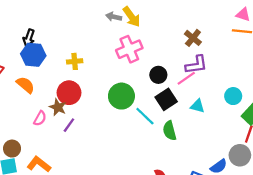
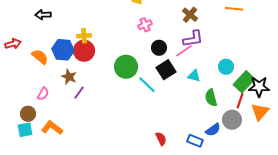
black arrow: (29, 38) -> (43, 15), turned 70
pink cross: (129, 49) -> (145, 25), moved, size x0.6
blue hexagon: (33, 55) -> (63, 50), moved
red circle: (69, 93) -> (84, 51), moved
pink semicircle: (40, 118) -> (43, 94), moved
green semicircle: (170, 131) -> (211, 98), moved

